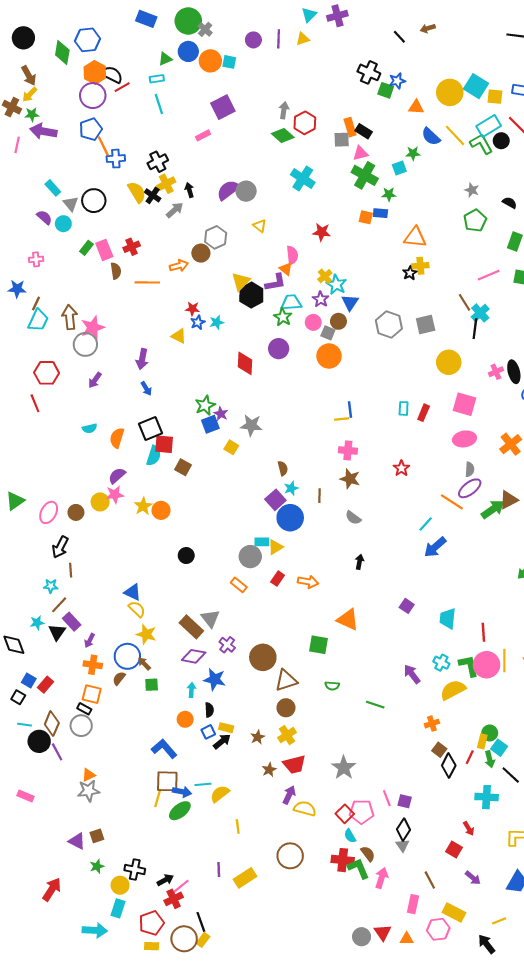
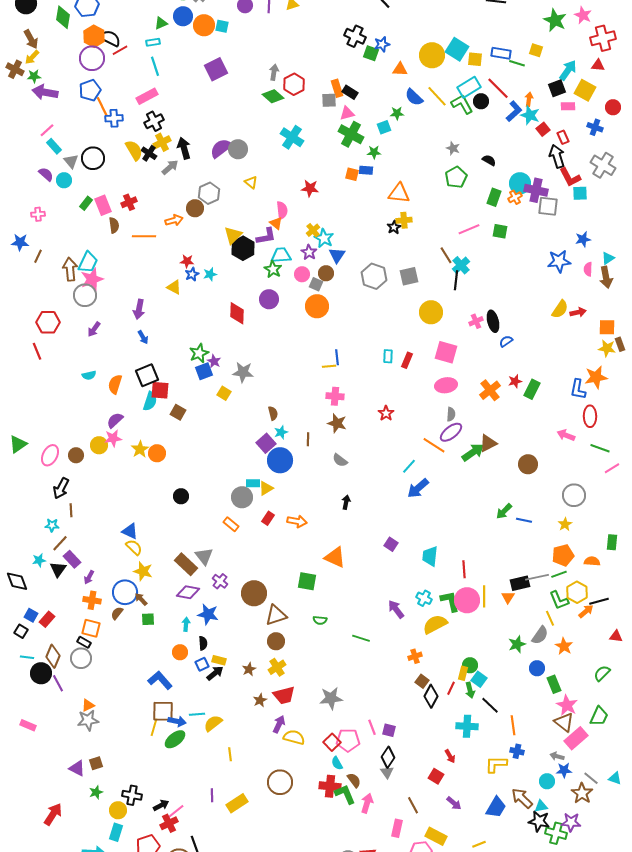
pink rectangle: (203, 135) -> (147, 96), moved, size x1.5
pink line: (17, 145) -> (47, 130), moved, turned 35
black arrow: (189, 190) -> (184, 148), size x1.5
cyan trapezoid: (38, 320) -> (88, 262), moved
gray star: (344, 768) -> (331, 698), turned 30

